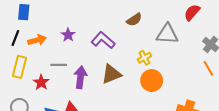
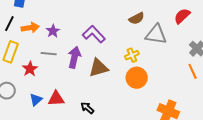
brown semicircle: (134, 20) -> (137, 18), moved
purple star: (68, 35) -> (53, 31), moved
purple arrow: (80, 77) -> (74, 57), moved

